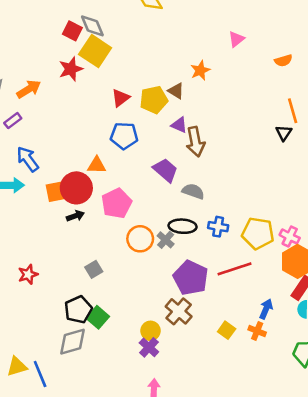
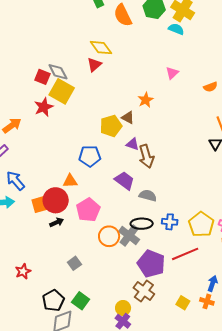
red triangle: (121, 98) -> (94, 65), moved
yellow pentagon: (258, 233) -> (201, 224), turned 30
gray cross: (166, 240) -> (129, 235), size x1.5
black pentagon: (78, 310) -> (53, 301), moved

